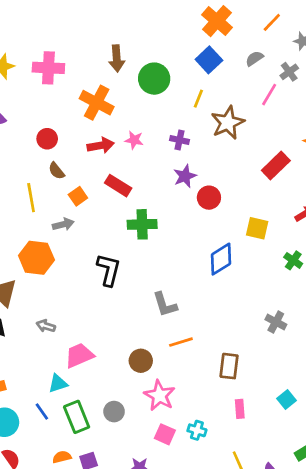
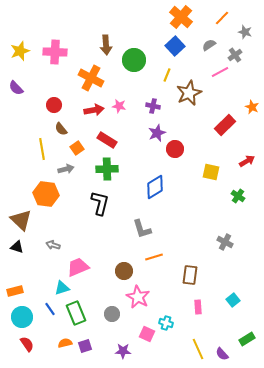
pink line: (269, 95) -> (220, 72), turned 30
green cross: (142, 224) -> (107, 169), moved
blue diamond: (221, 259) -> (155, 187), moved
gray circle: (114, 412) -> (112, 314), moved
pink square: (165, 434) -> (147, 334), moved

